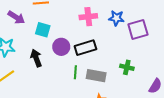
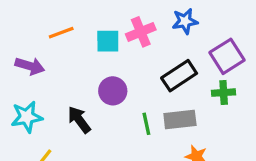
cyan square: (43, 30) -> (108, 41), moved
purple square: (138, 30) -> (227, 56), moved
black rectangle: (85, 48) -> (179, 76), moved

